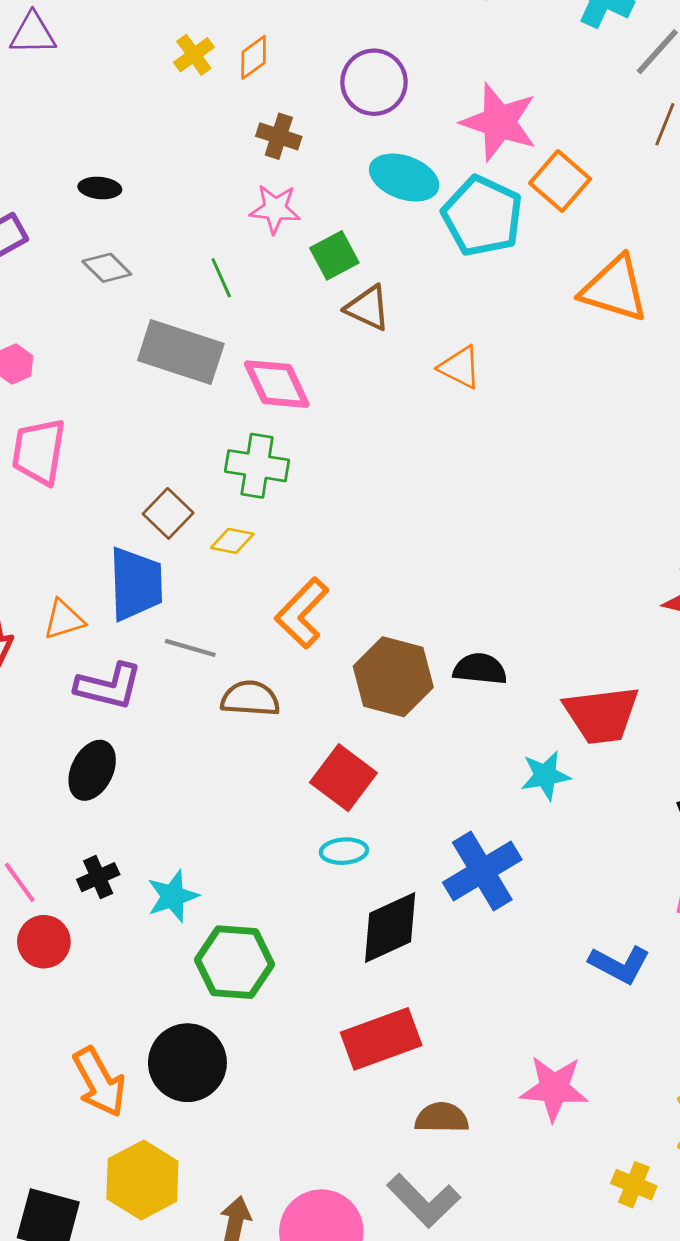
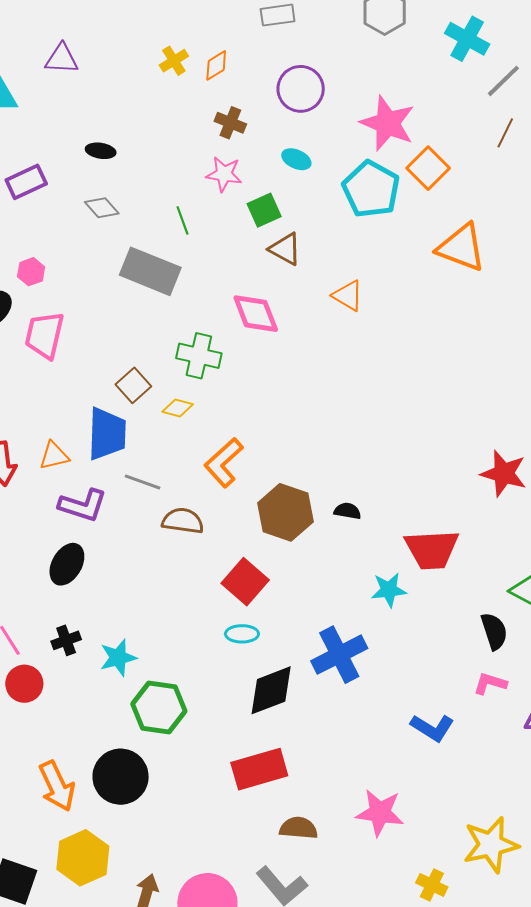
purple triangle: (33, 34) -> (62, 59), moved
cyan ellipse: (404, 178) -> (296, 159), moved, size x0.6
pink diamond: (277, 384) -> (256, 314), moved
black semicircle: (480, 669) -> (347, 511), size x0.7

